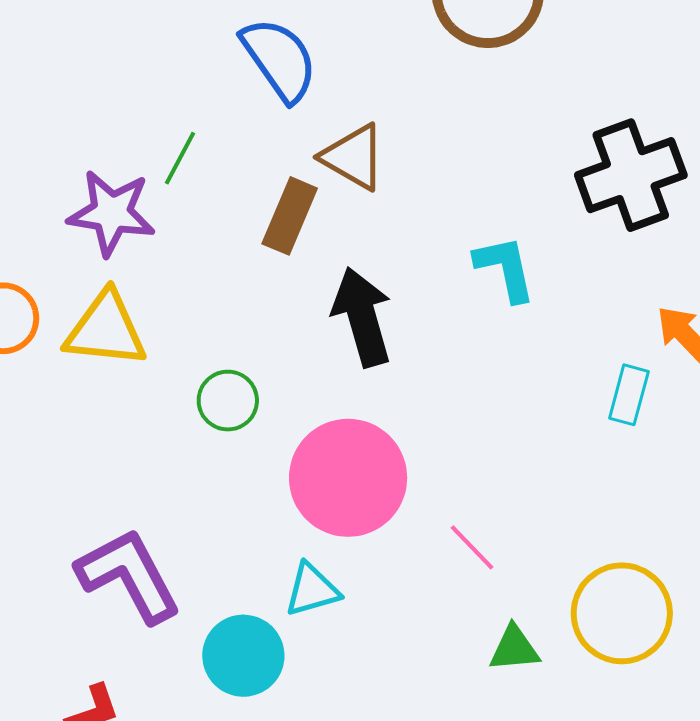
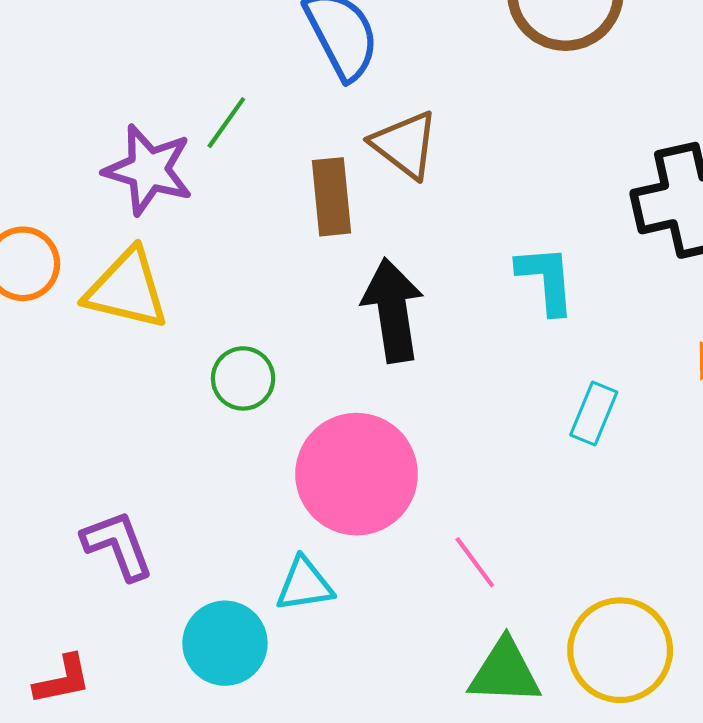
brown rectangle: (290, 216) -> (331, 197), turned -36
cyan rectangle: (629, 395) -> (594, 413), moved
purple L-shape: (129, 575) -> (118, 545), size x0.7
green triangle: (514, 649) -> (505, 672), size x1.4

